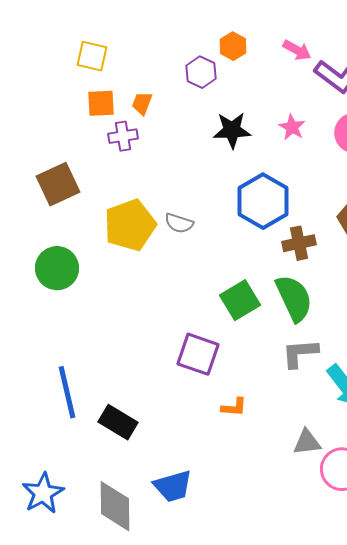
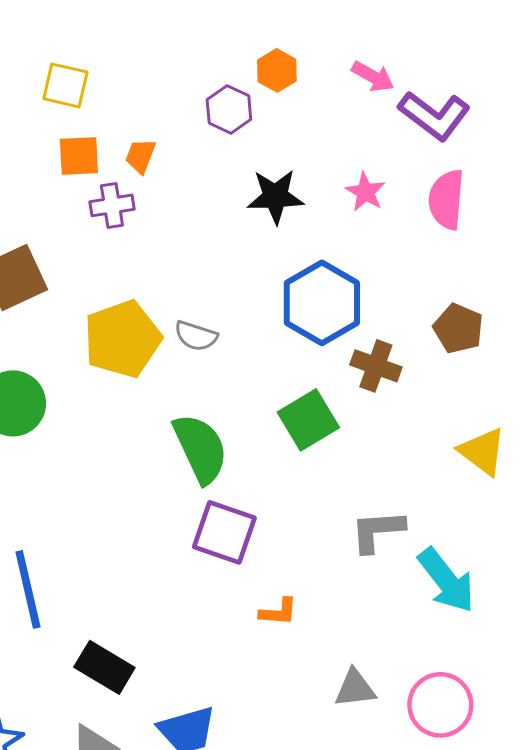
brown cross: (299, 243) -> (376, 366), turned 32
green semicircle: (294, 298) -> (200, 448), moved
green square: (240, 300) -> (308, 420), moved
black rectangle: (118, 422) -> (104, 667), moved
gray triangle: (307, 442) -> (355, 688), moved

